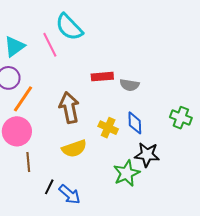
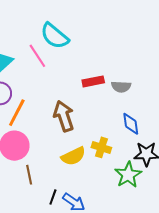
yellow cross: (108, 128) -> (101, 147), moved

